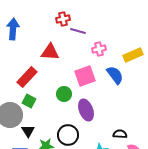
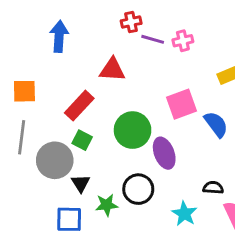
pink cross: (99, 49) -> (183, 41), moved
blue semicircle: (115, 75) -> (216, 124), moved
pink square: (85, 76) -> (181, 104), moved
green circle: (64, 94) -> (133, 130), size x1.6

